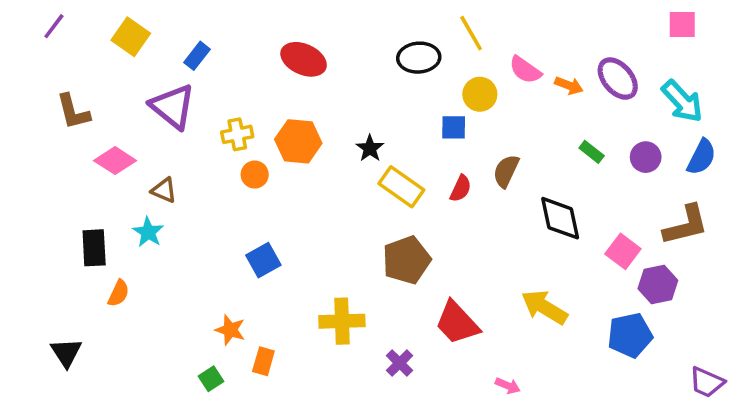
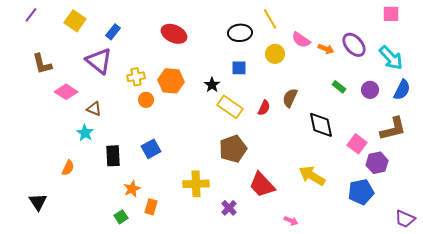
blue square: (454, 127) -> (239, 68), moved
black rectangle: (94, 248) -> (113, 156), moved
orange star: (230, 330) -> (132, 189), turned 30

